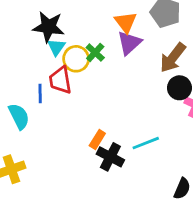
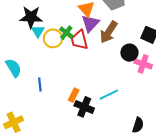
brown arrow: (173, 58) -> (109, 32), moved
red trapezoid: (60, 80) -> (79, 40), moved
blue line: (40, 93) -> (40, 85), moved
cyan semicircle: (19, 116) -> (13, 68), moved

